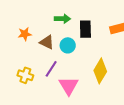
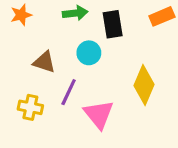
orange star: (25, 34) -> (21, 15), moved
brown triangle: (47, 42) -> (44, 62), moved

